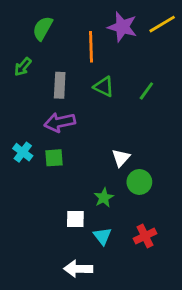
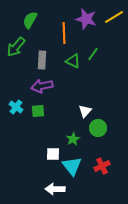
green arrow: (23, 67) -> (16, 47), size x1.5
green line: (146, 91) -> (93, 54), moved
cyan triangle: (102, 236) -> (72, 166), size x1.5

